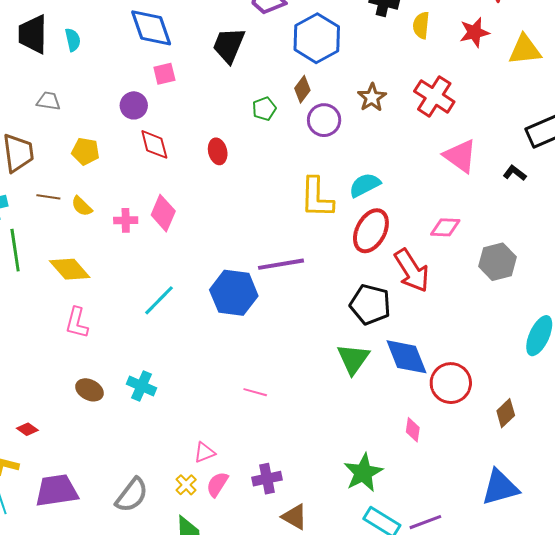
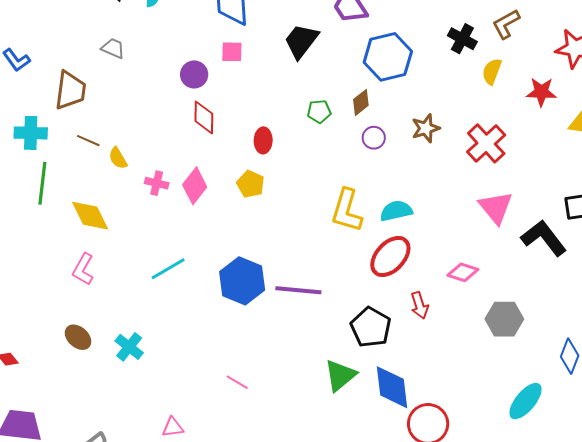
purple circle: (324, 120) -> (374, 138), size x0.7
yellow pentagon: (86, 151) -> (251, 184), moved
black L-shape: (515, 173) -> (544, 238), size x2.0
purple line: (281, 264) -> (298, 290), moved
red arrow: (412, 270) -> (419, 305), size x0.6

